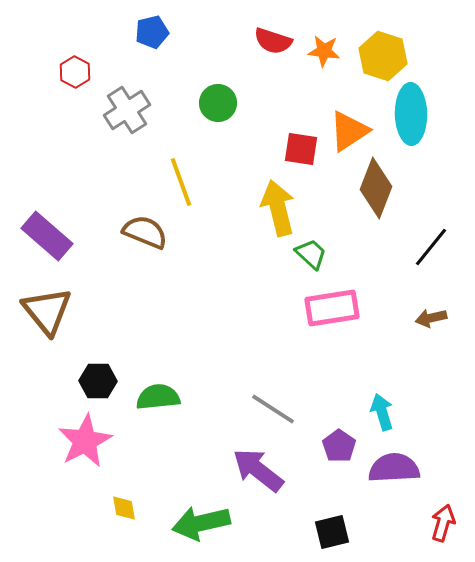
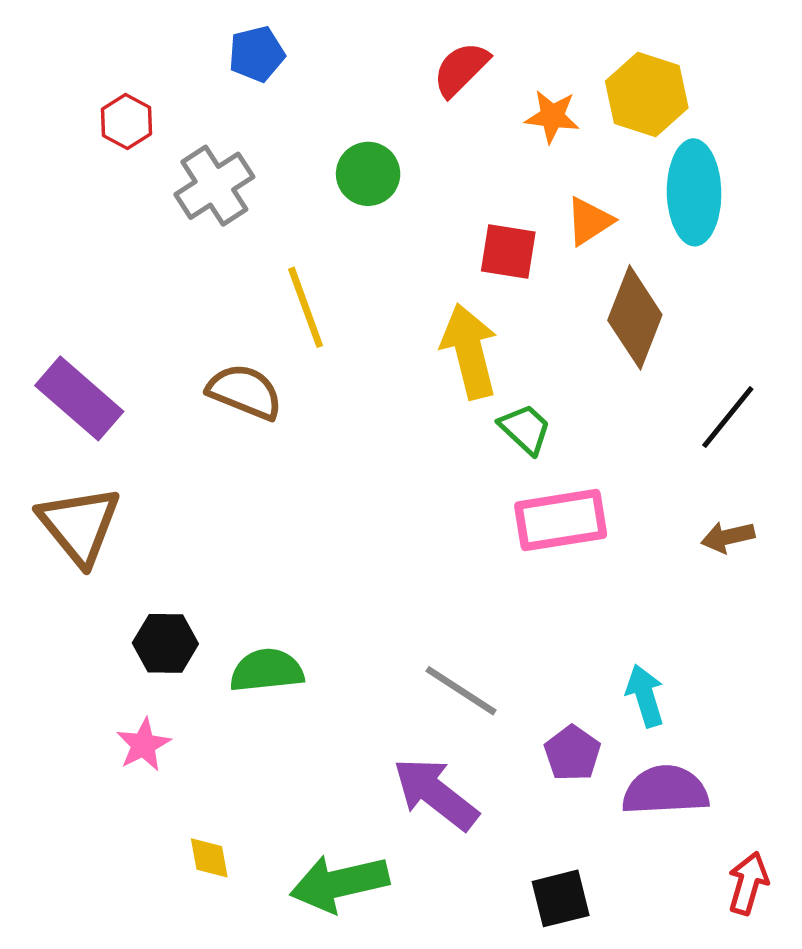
red semicircle: (273, 41) -> (461, 69), turned 117
orange star: (324, 51) -> (552, 116), moved
orange triangle: (349, 131) -> (589, 221), size x0.7
pink star: (85, 441) -> (143, 745), size x0.6

